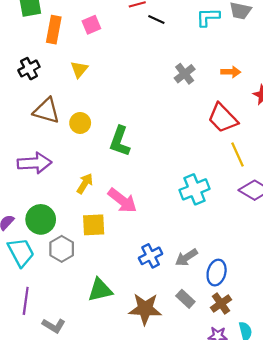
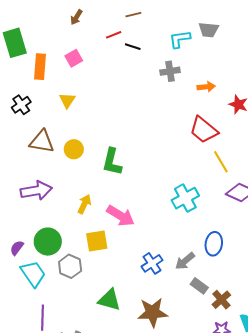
gray cross: (185, 74) -> (170, 71), moved, turned 36
blue ellipse: (217, 273) -> (214, 244), moved
green triangle: (100, 290) -> (109, 300), turned 35
gray rectangle: (185, 299) -> (199, 286), moved

